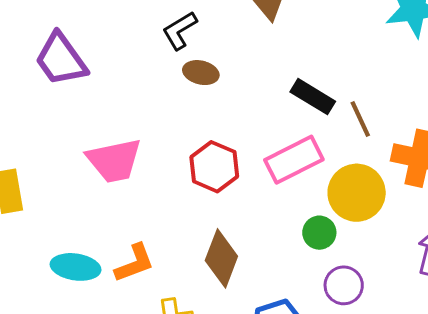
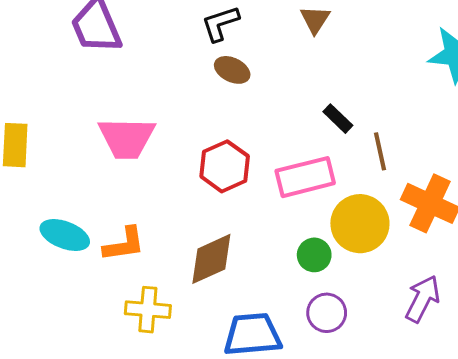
black rectangle: (313, 97) -> (338, 119), size x0.7
brown diamond: (221, 258) -> (211, 259), turned 32

